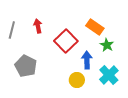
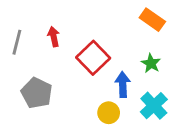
orange rectangle: (95, 27) -> (152, 20), moved

